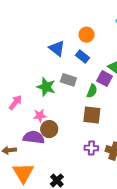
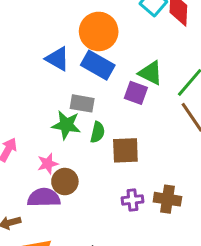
orange circle: (87, 35) -> (99, 31), size x1.6
blue rectangle: (83, 56) -> (98, 65), size x1.5
green star: (46, 87) -> (66, 125), moved
green semicircle: (92, 91) -> (98, 132), moved

